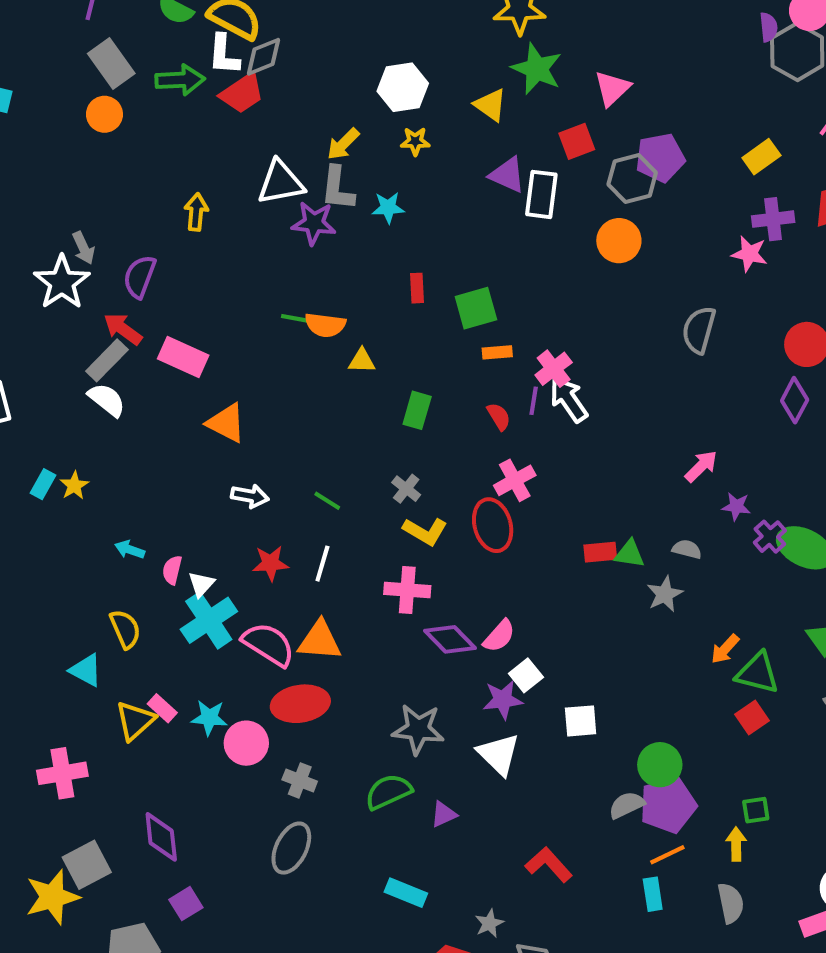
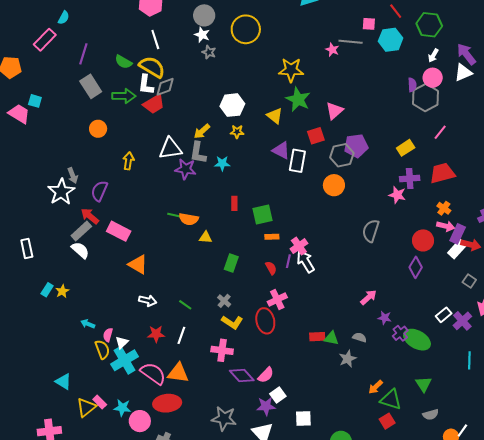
orange circle: (104, 114) -> (98, 129), moved
yellow semicircle: (125, 629) -> (102, 349), moved

